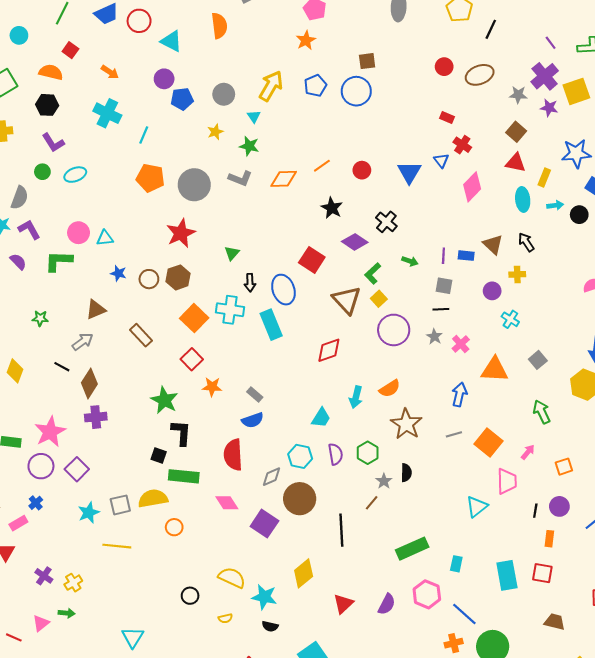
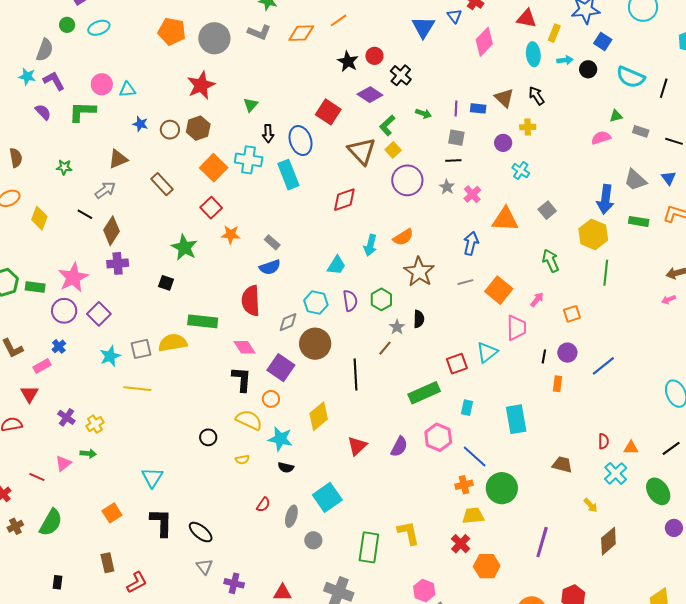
red circle: (362, 170) -> (374, 56), moved
black L-shape: (181, 433) -> (242, 379), moved
black square: (159, 456) -> (166, 283), moved
orange circle: (174, 527) -> (271, 399), moved
red square: (542, 573) -> (457, 364), moved, turned -30

